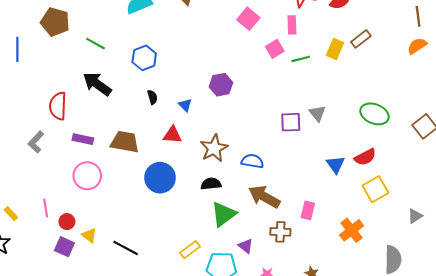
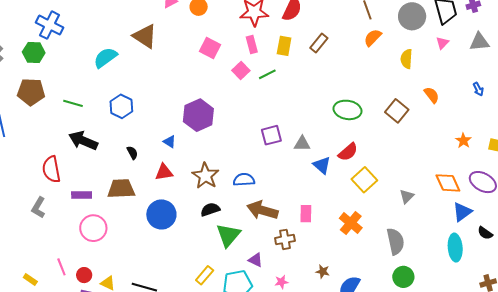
yellow rectangle: (335, 49) -> (284, 46), moved
purple hexagon: (221, 85) -> (198, 115), size x1.4
black semicircle: (152, 97) -> (132, 153), moved
gray triangle: (317, 113) -> (302, 144), moved, turned -36

